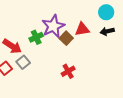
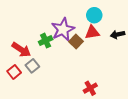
cyan circle: (106, 12) -> (94, 15), moved
red cross: (68, 71) -> (90, 88), moved

